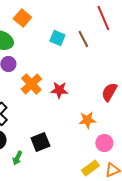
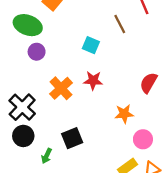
cyan square: (57, 38) -> (91, 45), moved
orange cross: (31, 84) -> (61, 88), moved

